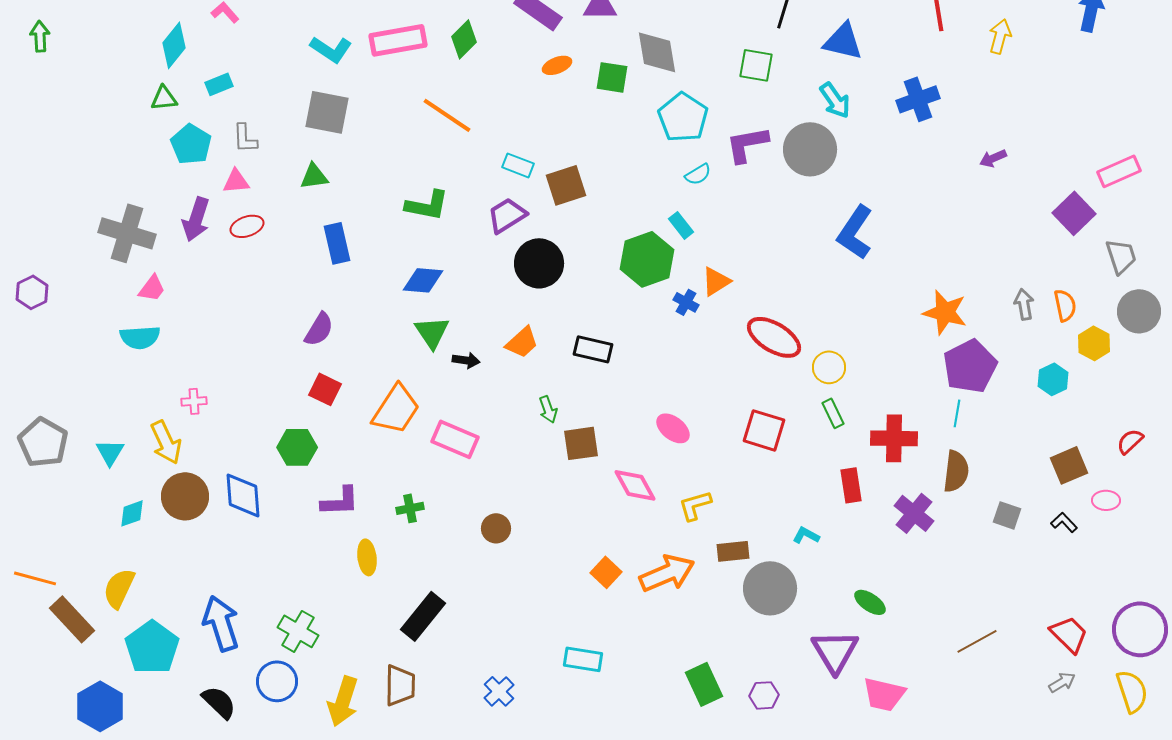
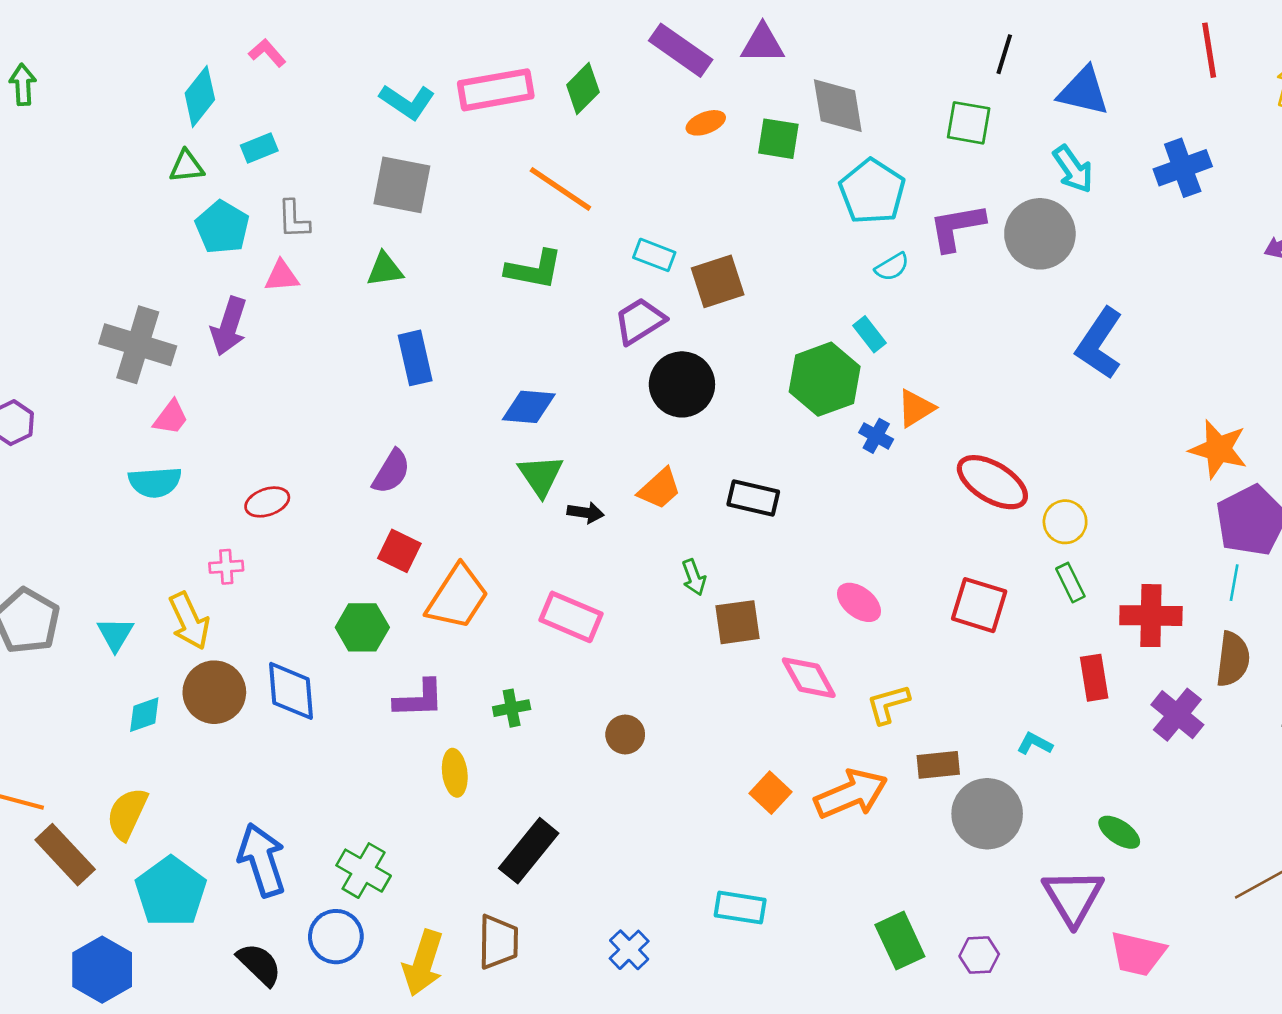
green L-shape: (427, 205) -> (534, 269), moved
red ellipse: (247, 226) -> (267, 502), moved
orange trapezoid: (396, 409) -> (457, 597), moved

